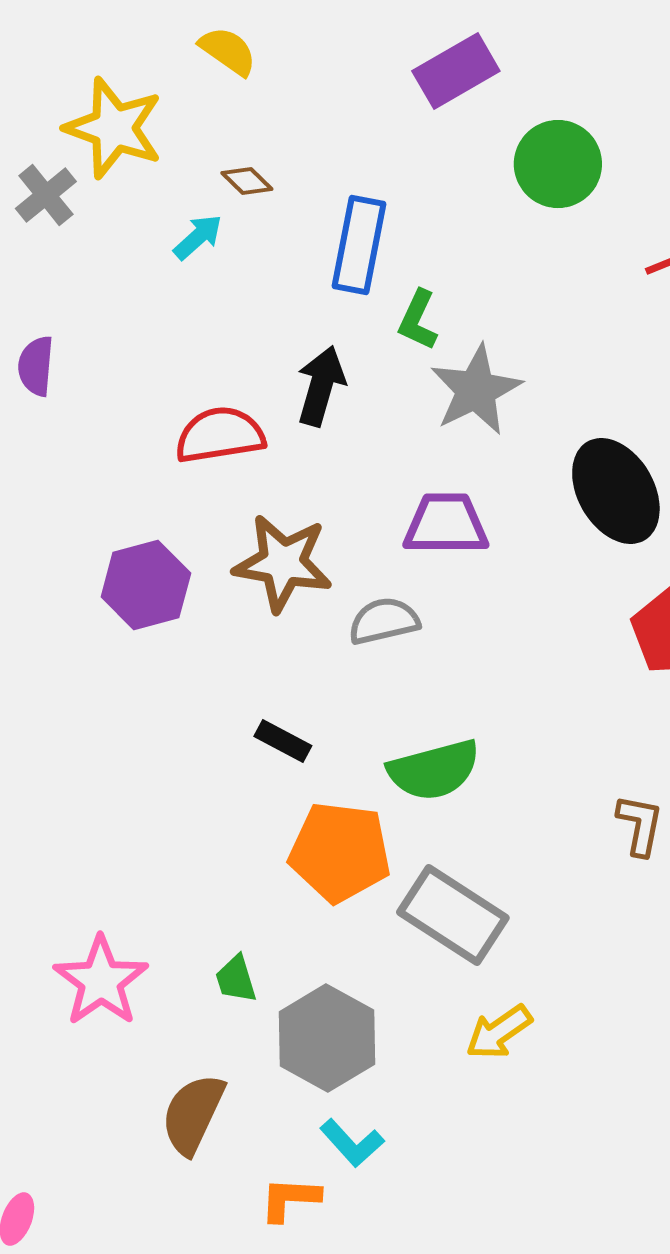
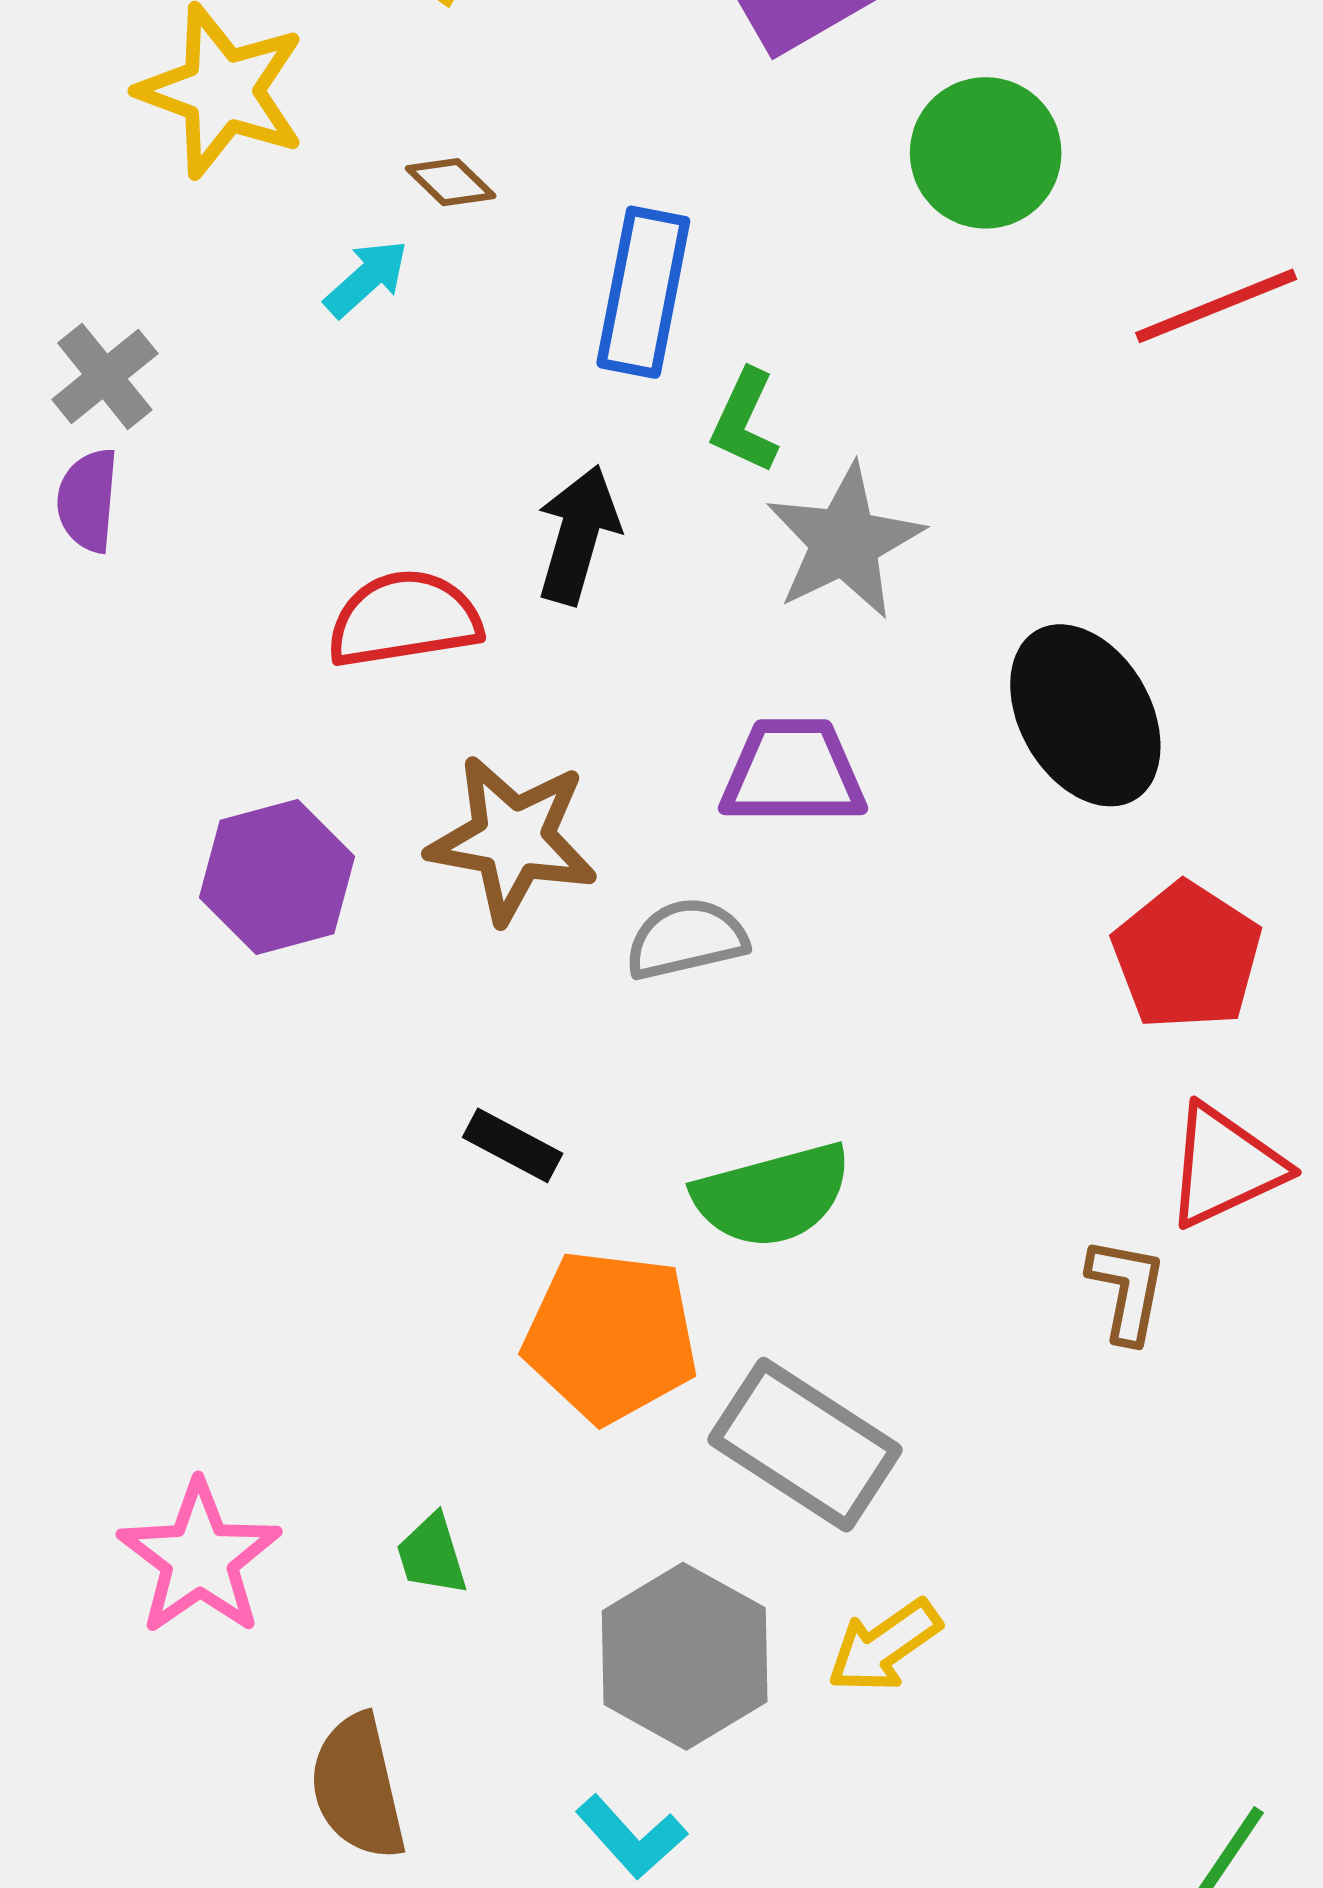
gray cross: (46, 195) -> (105, 376), moved
gray hexagon: (327, 1038) -> (685, 1656), moved
brown semicircle: (193, 1114) -> (358, 1787), turned -38

